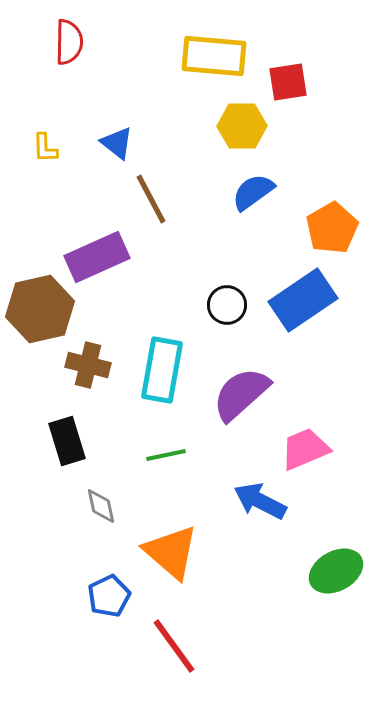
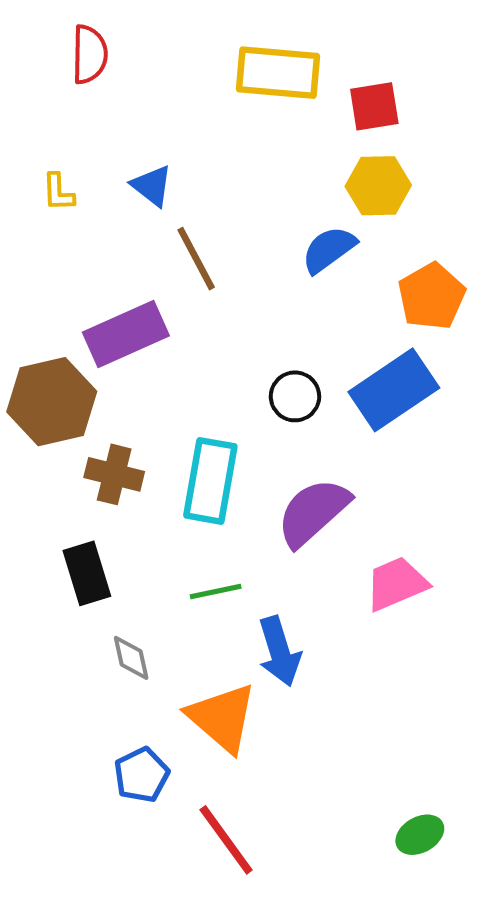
yellow hexagon: (242, 126) -> (378, 186), moved
blue arrow: (260, 501) -> (279, 651), moved, turned -134
green ellipse: (336, 571) -> (420, 835), moved, size x0.7

